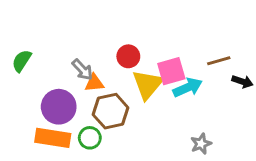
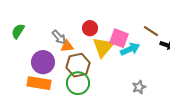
brown line: (219, 61) -> (151, 31), turned 49
pink square: (171, 71) -> (119, 38), turned 36
green circle: (90, 138) -> (78, 83), moved, size x1.5

